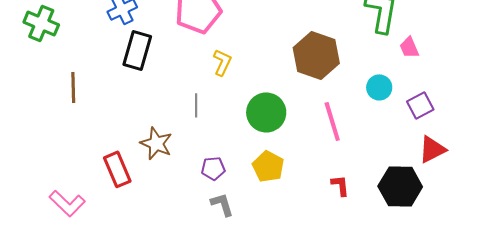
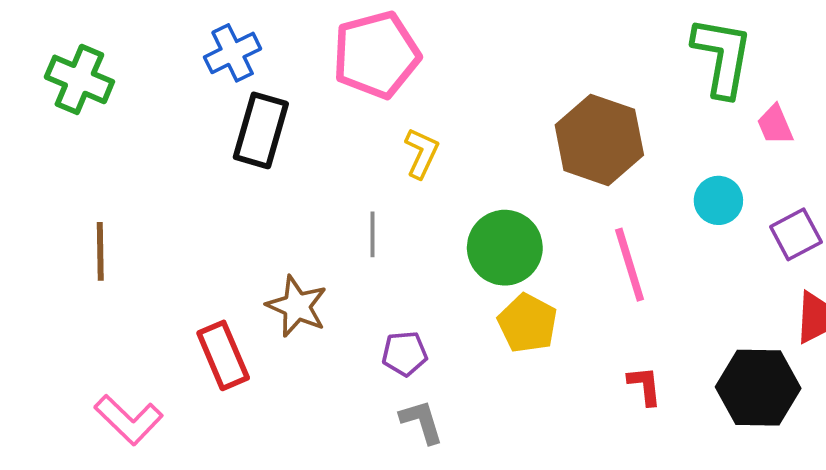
brown line: (73, 87) -> (100, 251), moved
yellow pentagon: (268, 166) -> (527, 323), moved

